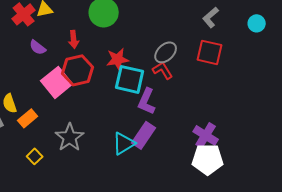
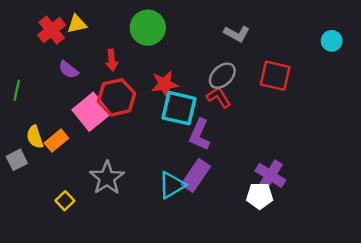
gray L-shape: (211, 17) -> (237, 34), moved, turned -110
orange rectangle: (28, 118) -> (56, 141), moved
white pentagon: (208, 159) -> (260, 196), moved, size x0.7

